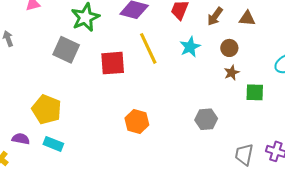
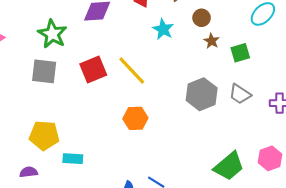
yellow line: (148, 48) -> (132, 71), moved
gray hexagon: (206, 119) -> (202, 94), size x1.4
cyan rectangle: (53, 144) -> (73, 159), moved
gray trapezoid: (244, 155) -> (240, 94), moved, turned -50

